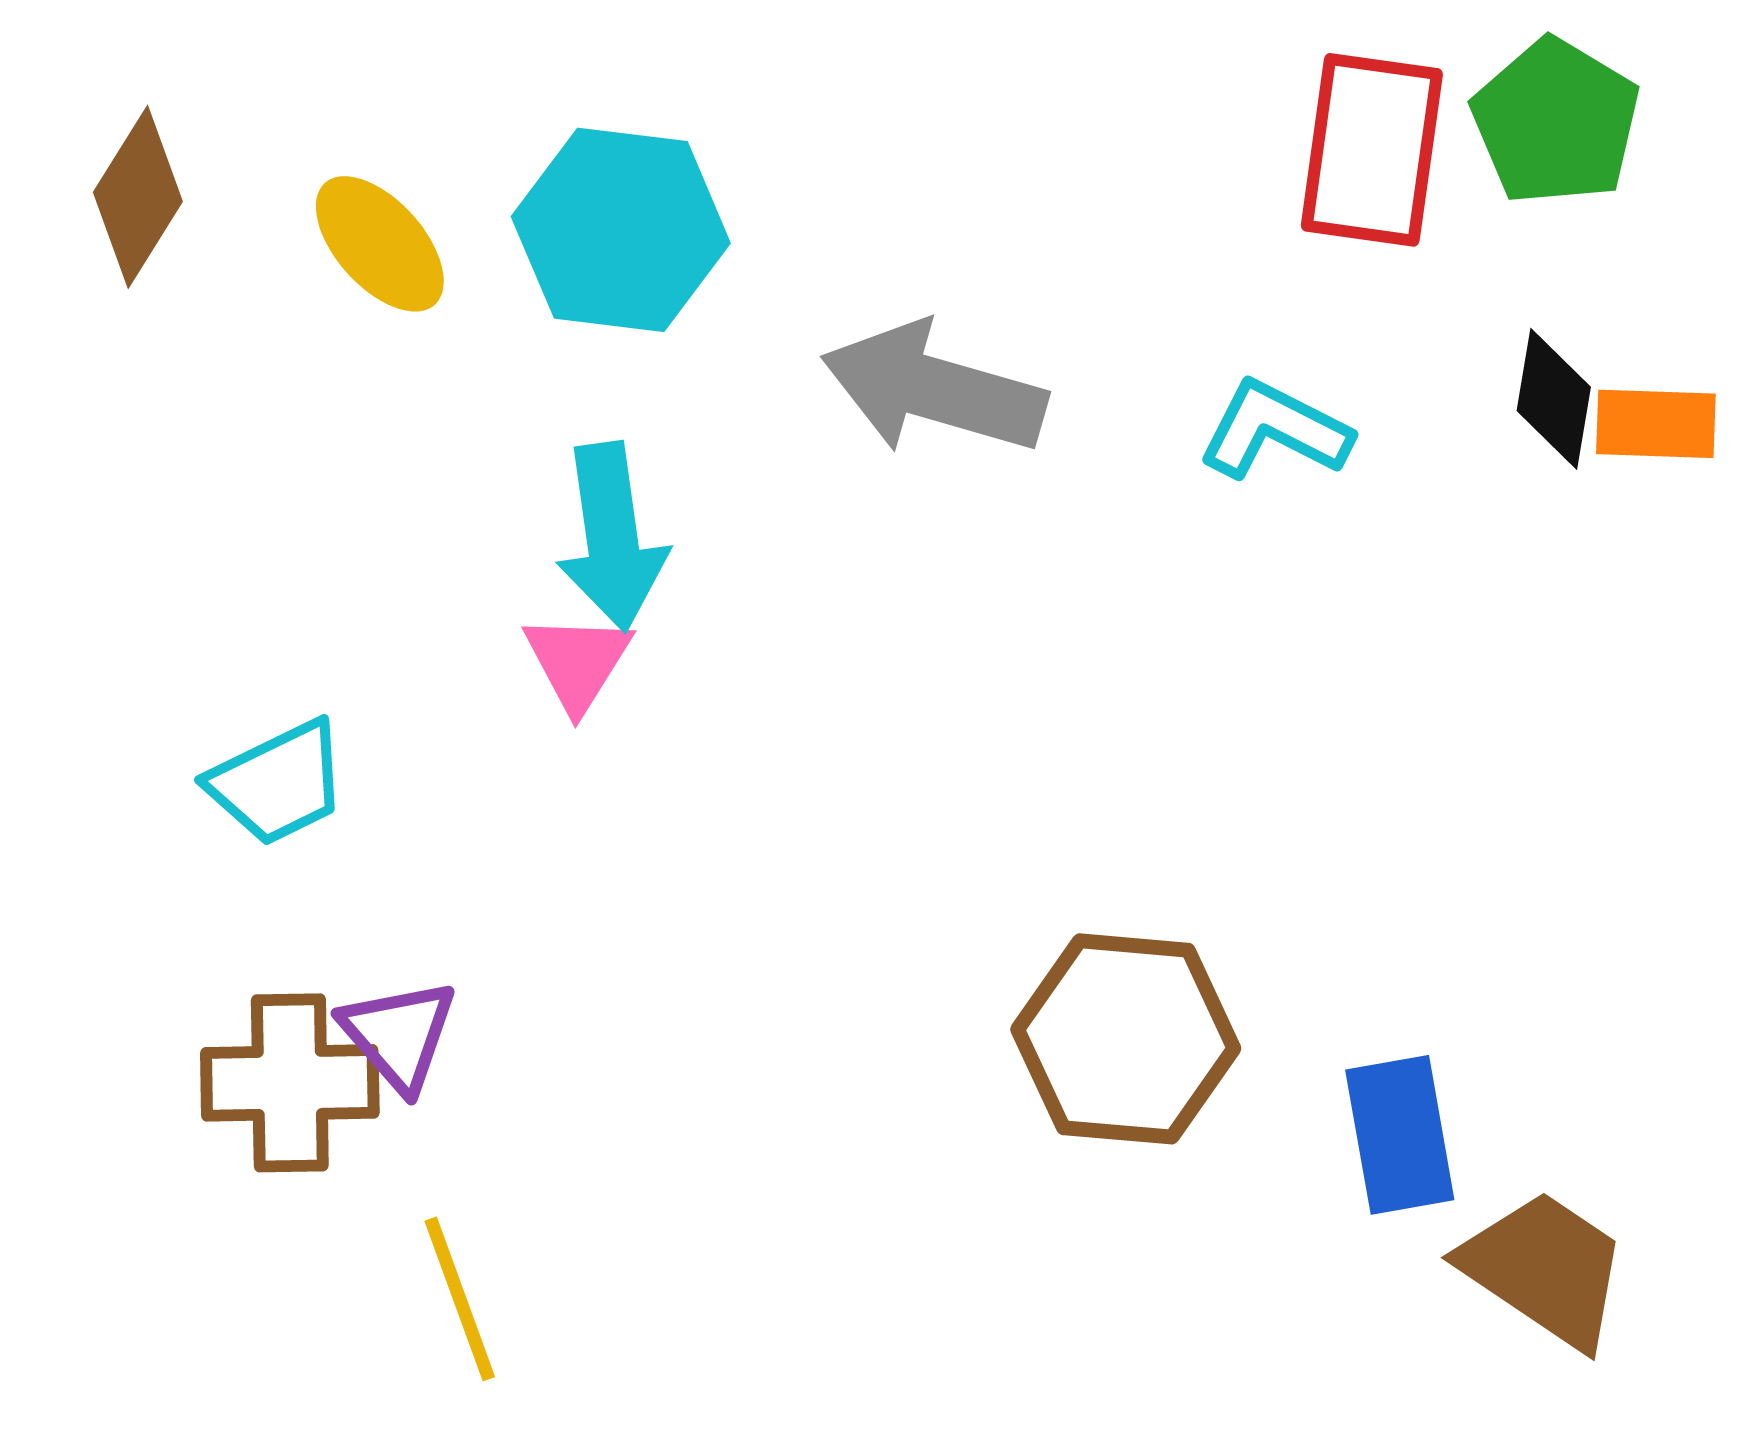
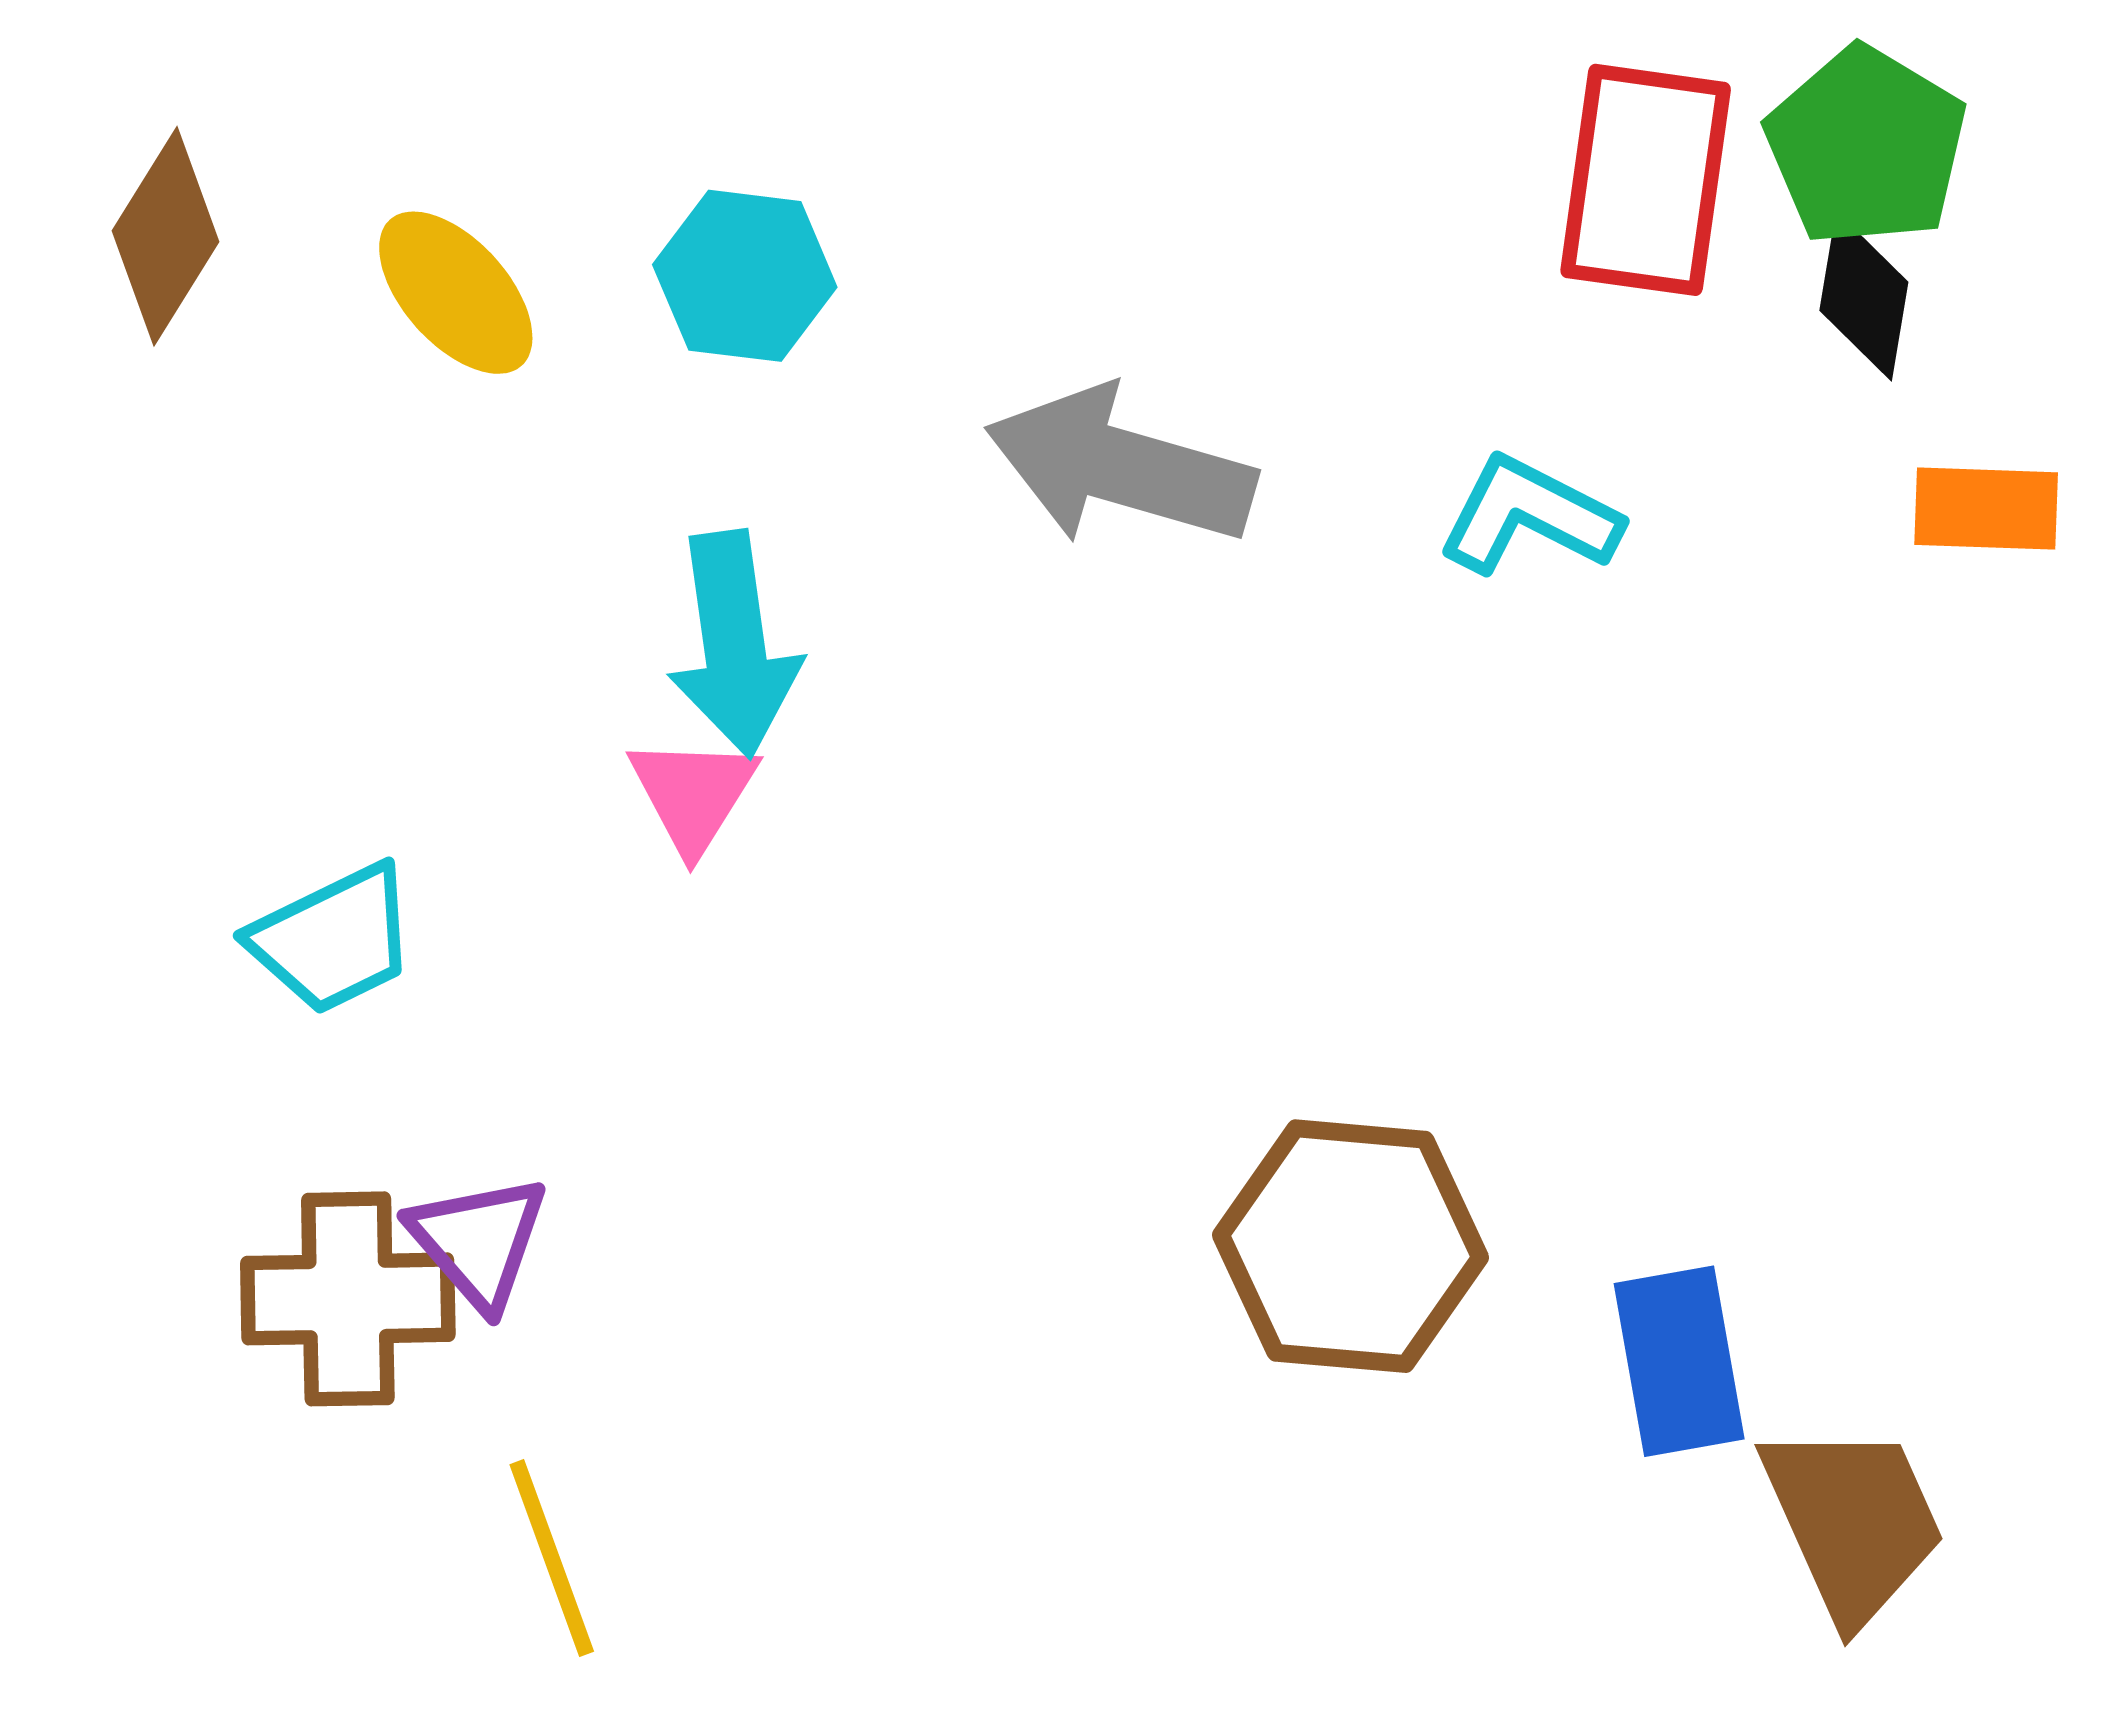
cyan hexagon: (621, 230) -> (745, 276), size x0.7
black diamond: (1554, 399) -> (1864, 296), moved
brown trapezoid: (1545, 1269) -> (1853, 1522), turned 32

